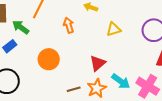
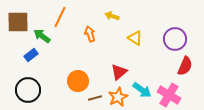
yellow triangle: (114, 29) -> (135, 38), turned 49
orange circle: (49, 59) -> (78, 81), moved

